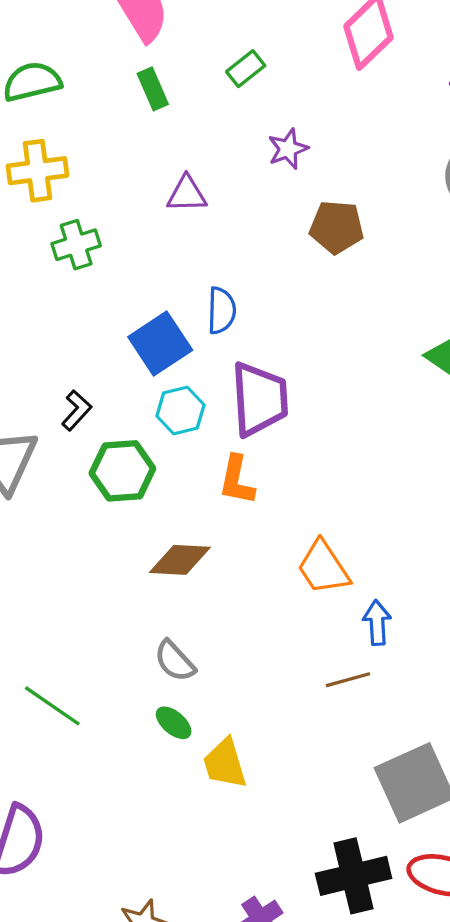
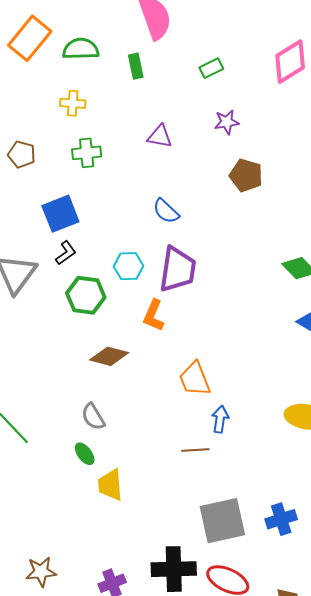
green rectangle: (153, 89) -> (136, 66), moved
yellow cross: (37, 171) -> (73, 103), size x0.7
blue semicircle: (221, 311) -> (166, 211), turned 120
blue square: (160, 343) -> (60, 214), moved

